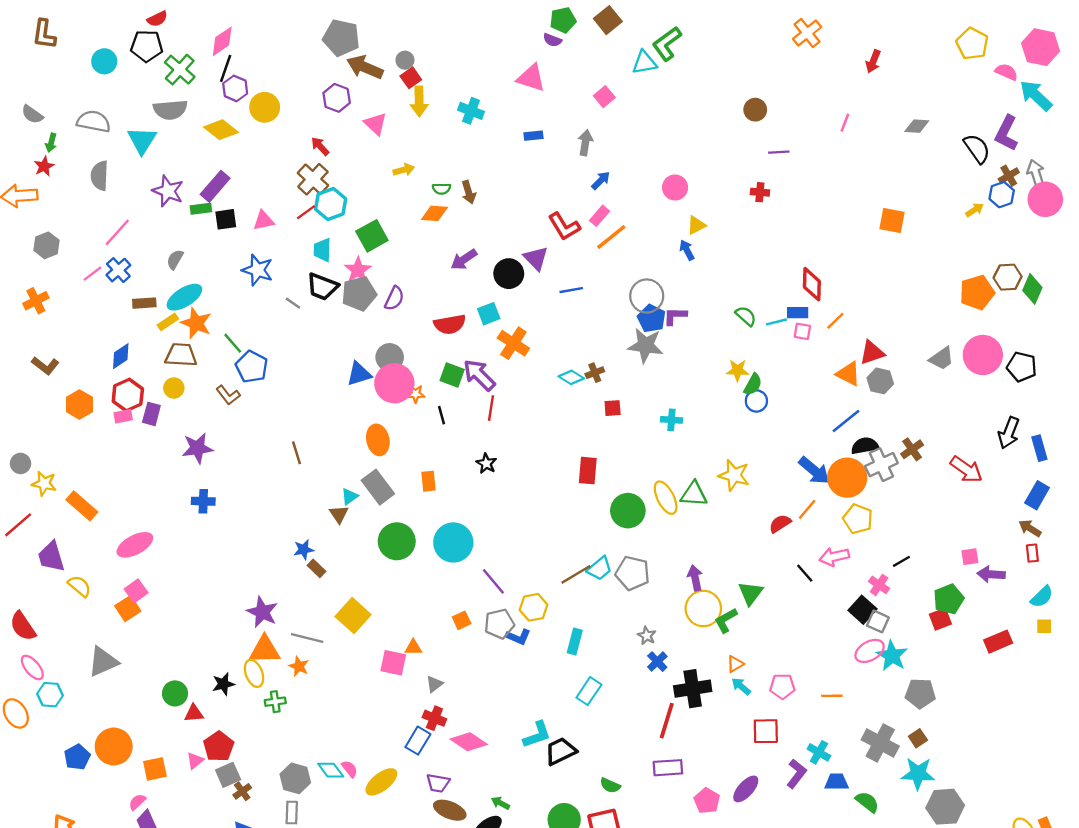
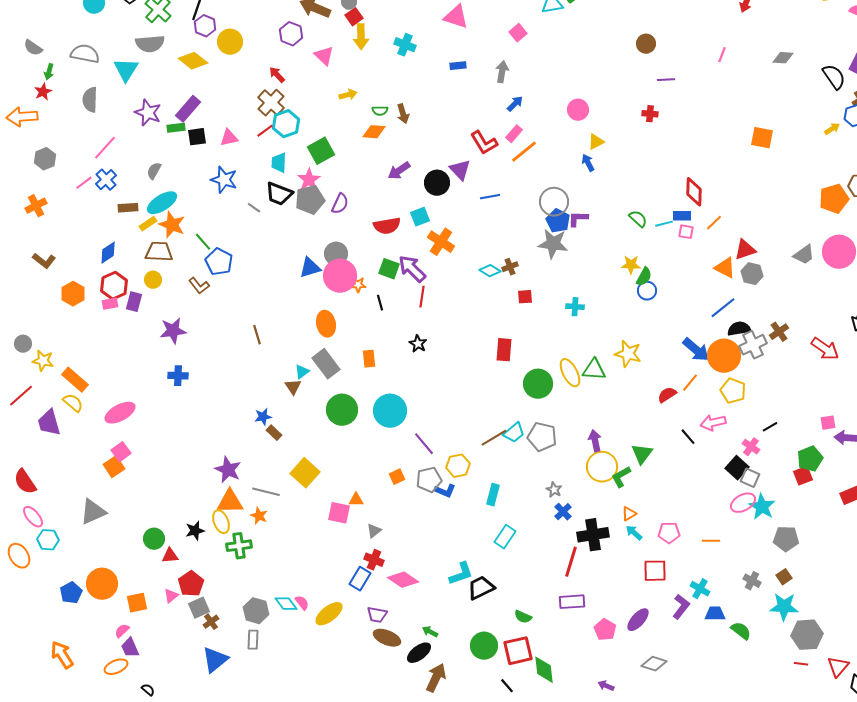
yellow semicircle: (79, 586) -> (73, 403), moved
green cross: (275, 702) -> (239, 546), size x1.4
gray cross: (880, 743) -> (752, 581), size x0.6

